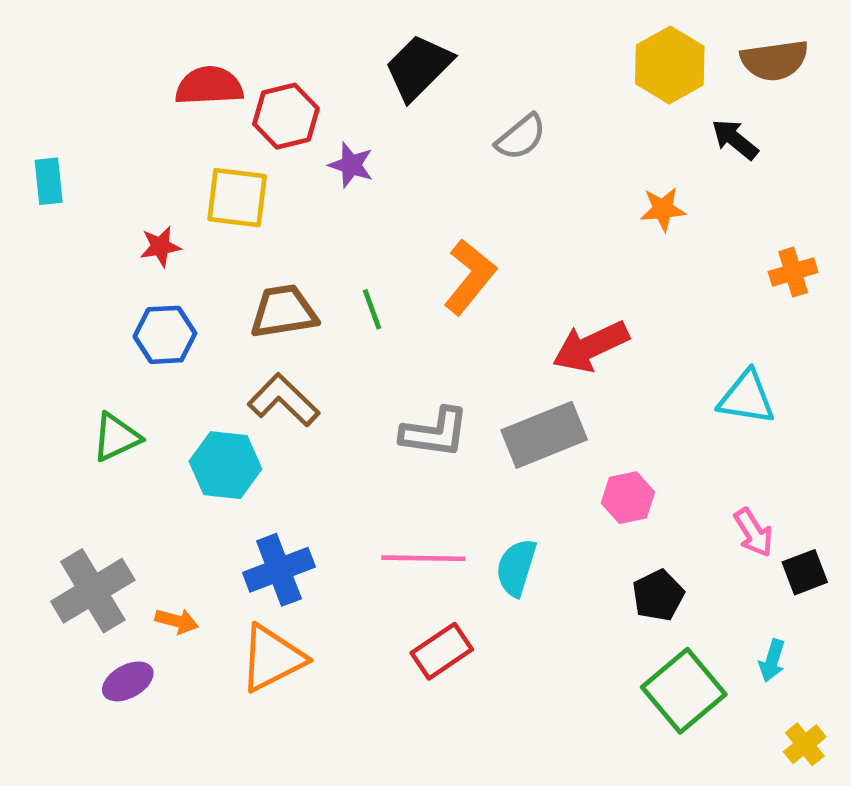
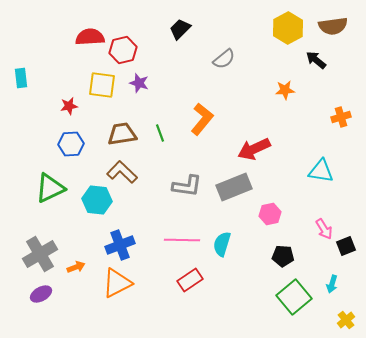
black trapezoid: (419, 67) -> (180, 29), size x0.7
purple star: (351, 165) -> (139, 83), moved
green triangle: (116, 437) -> (50, 188), size x1.4
black pentagon: (658, 595) -> (283, 256), turned 30
orange arrow: (177, 621) -> (76, 267), turned -36
purple ellipse: (128, 681) -> (41, 294), moved

